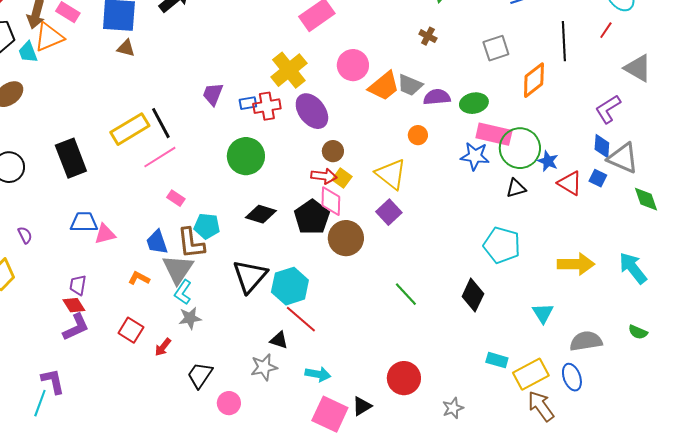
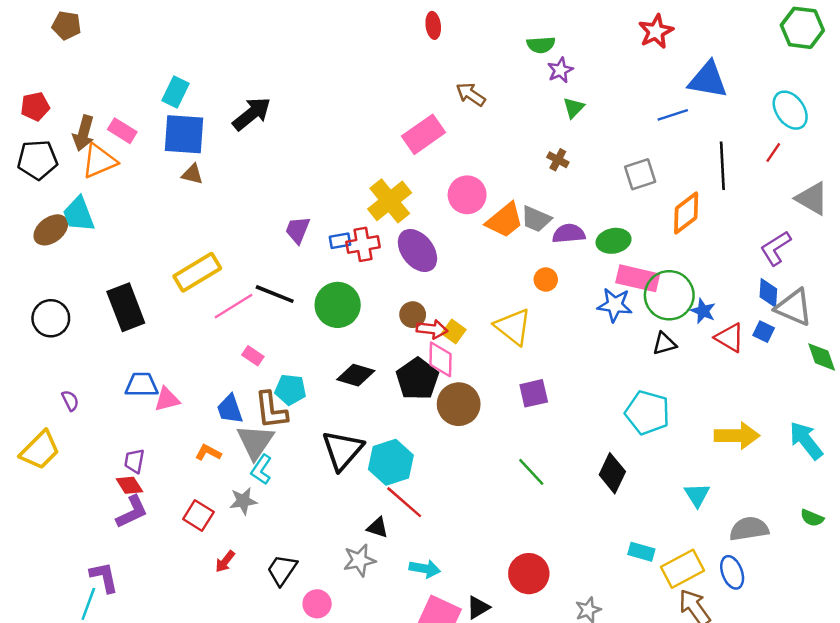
cyan trapezoid: (28, 52) -> (79, 214), moved, size x1.4
black line: (161, 123) -> (275, 294), moved, turned -40
brown circle: (333, 151) -> (413, 315), moved
purple square: (389, 212) -> (534, 393), moved, turned 30
gray star: (190, 318) -> (243, 501), moved
red arrow: (163, 347) -> (225, 561), moved

